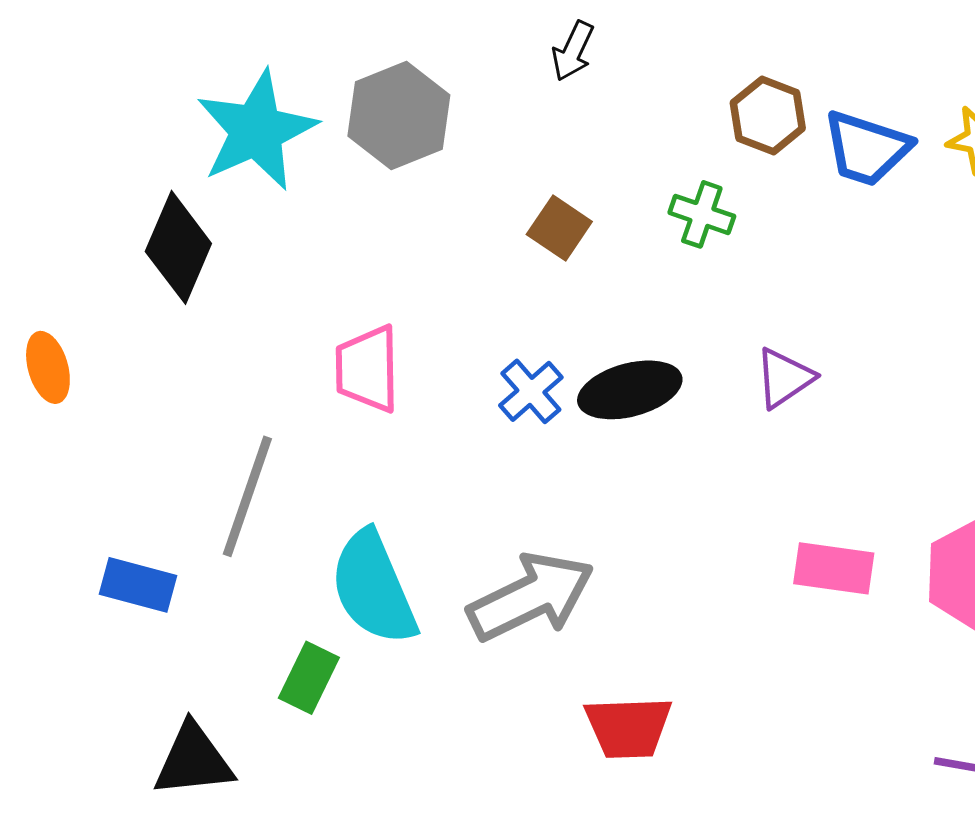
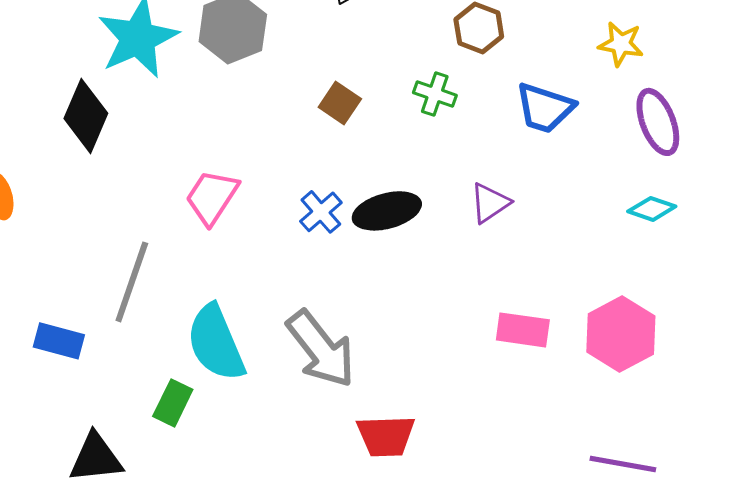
blue trapezoid: (867, 148) -> (545, 108), moved
pink trapezoid: (367, 369) -> (212, 197), turned 34
gray arrow: (531, 597) -> (321, 349), turned 78

